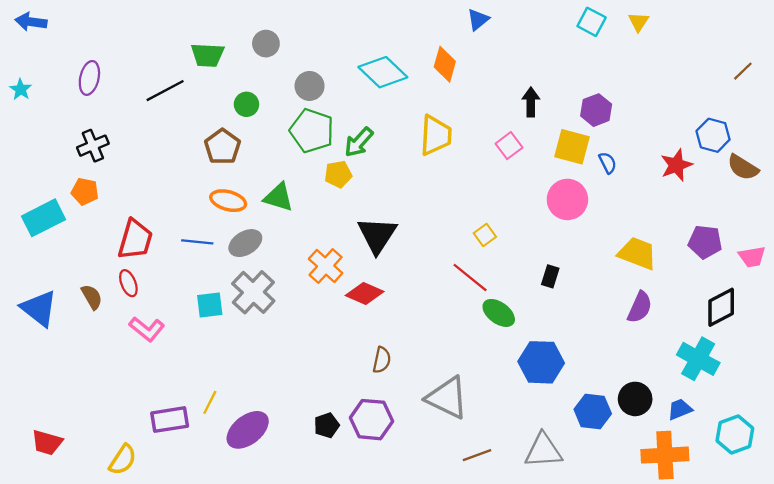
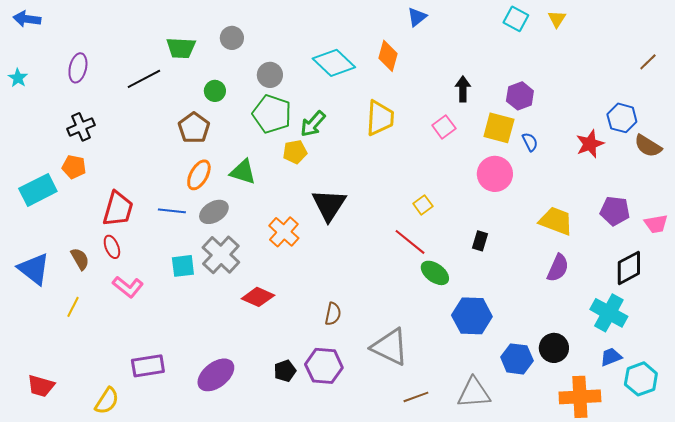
orange ellipse: (228, 201) -> (199, 175), turned -76
red diamond: (365, 293) -> (258, 297), moved
yellow line: (210, 402) -> (73, 307), moved
blue trapezoid: (680, 409) -> (611, 357), moved

